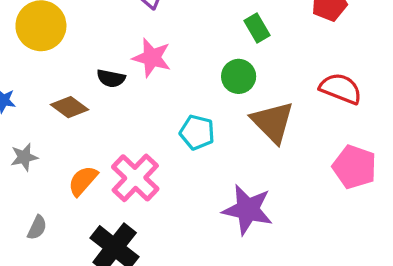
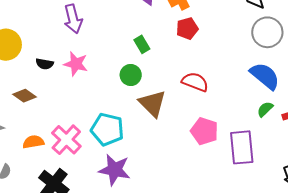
black semicircle: (111, 78) -> (45, 64), moved
cyan pentagon: (197, 132) -> (107, 129), moved, size x1.5
orange semicircle: (83, 181) -> (33, 142), turned 40
purple star: (248, 210) -> (115, 170), moved

